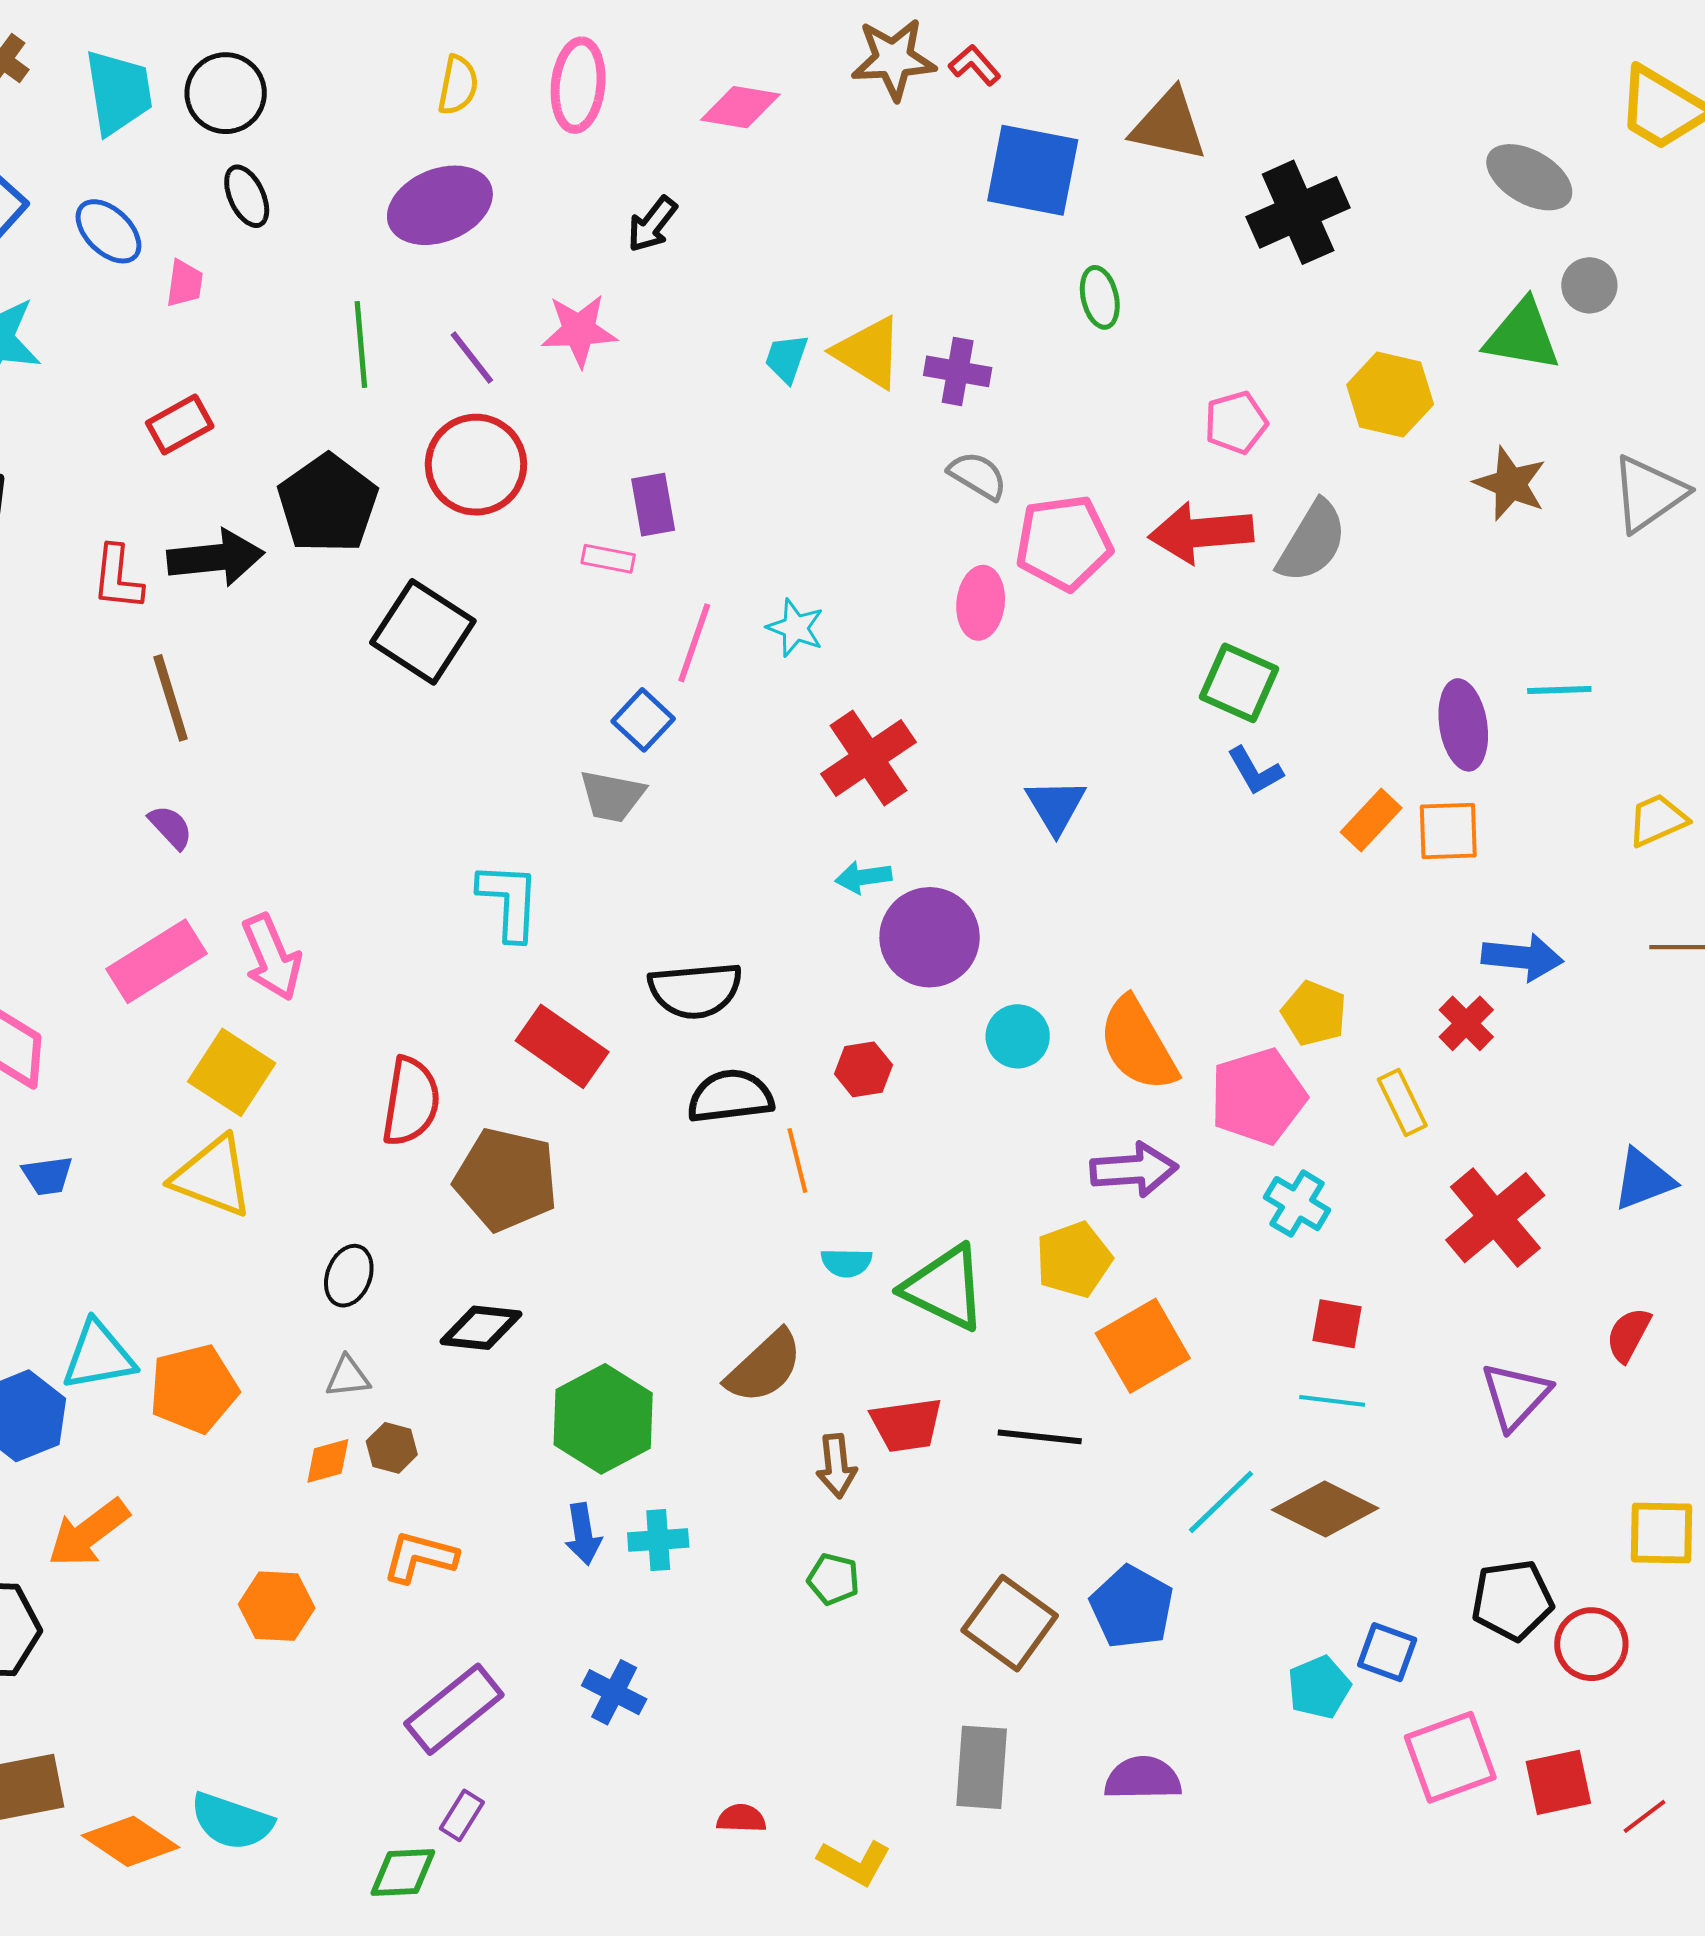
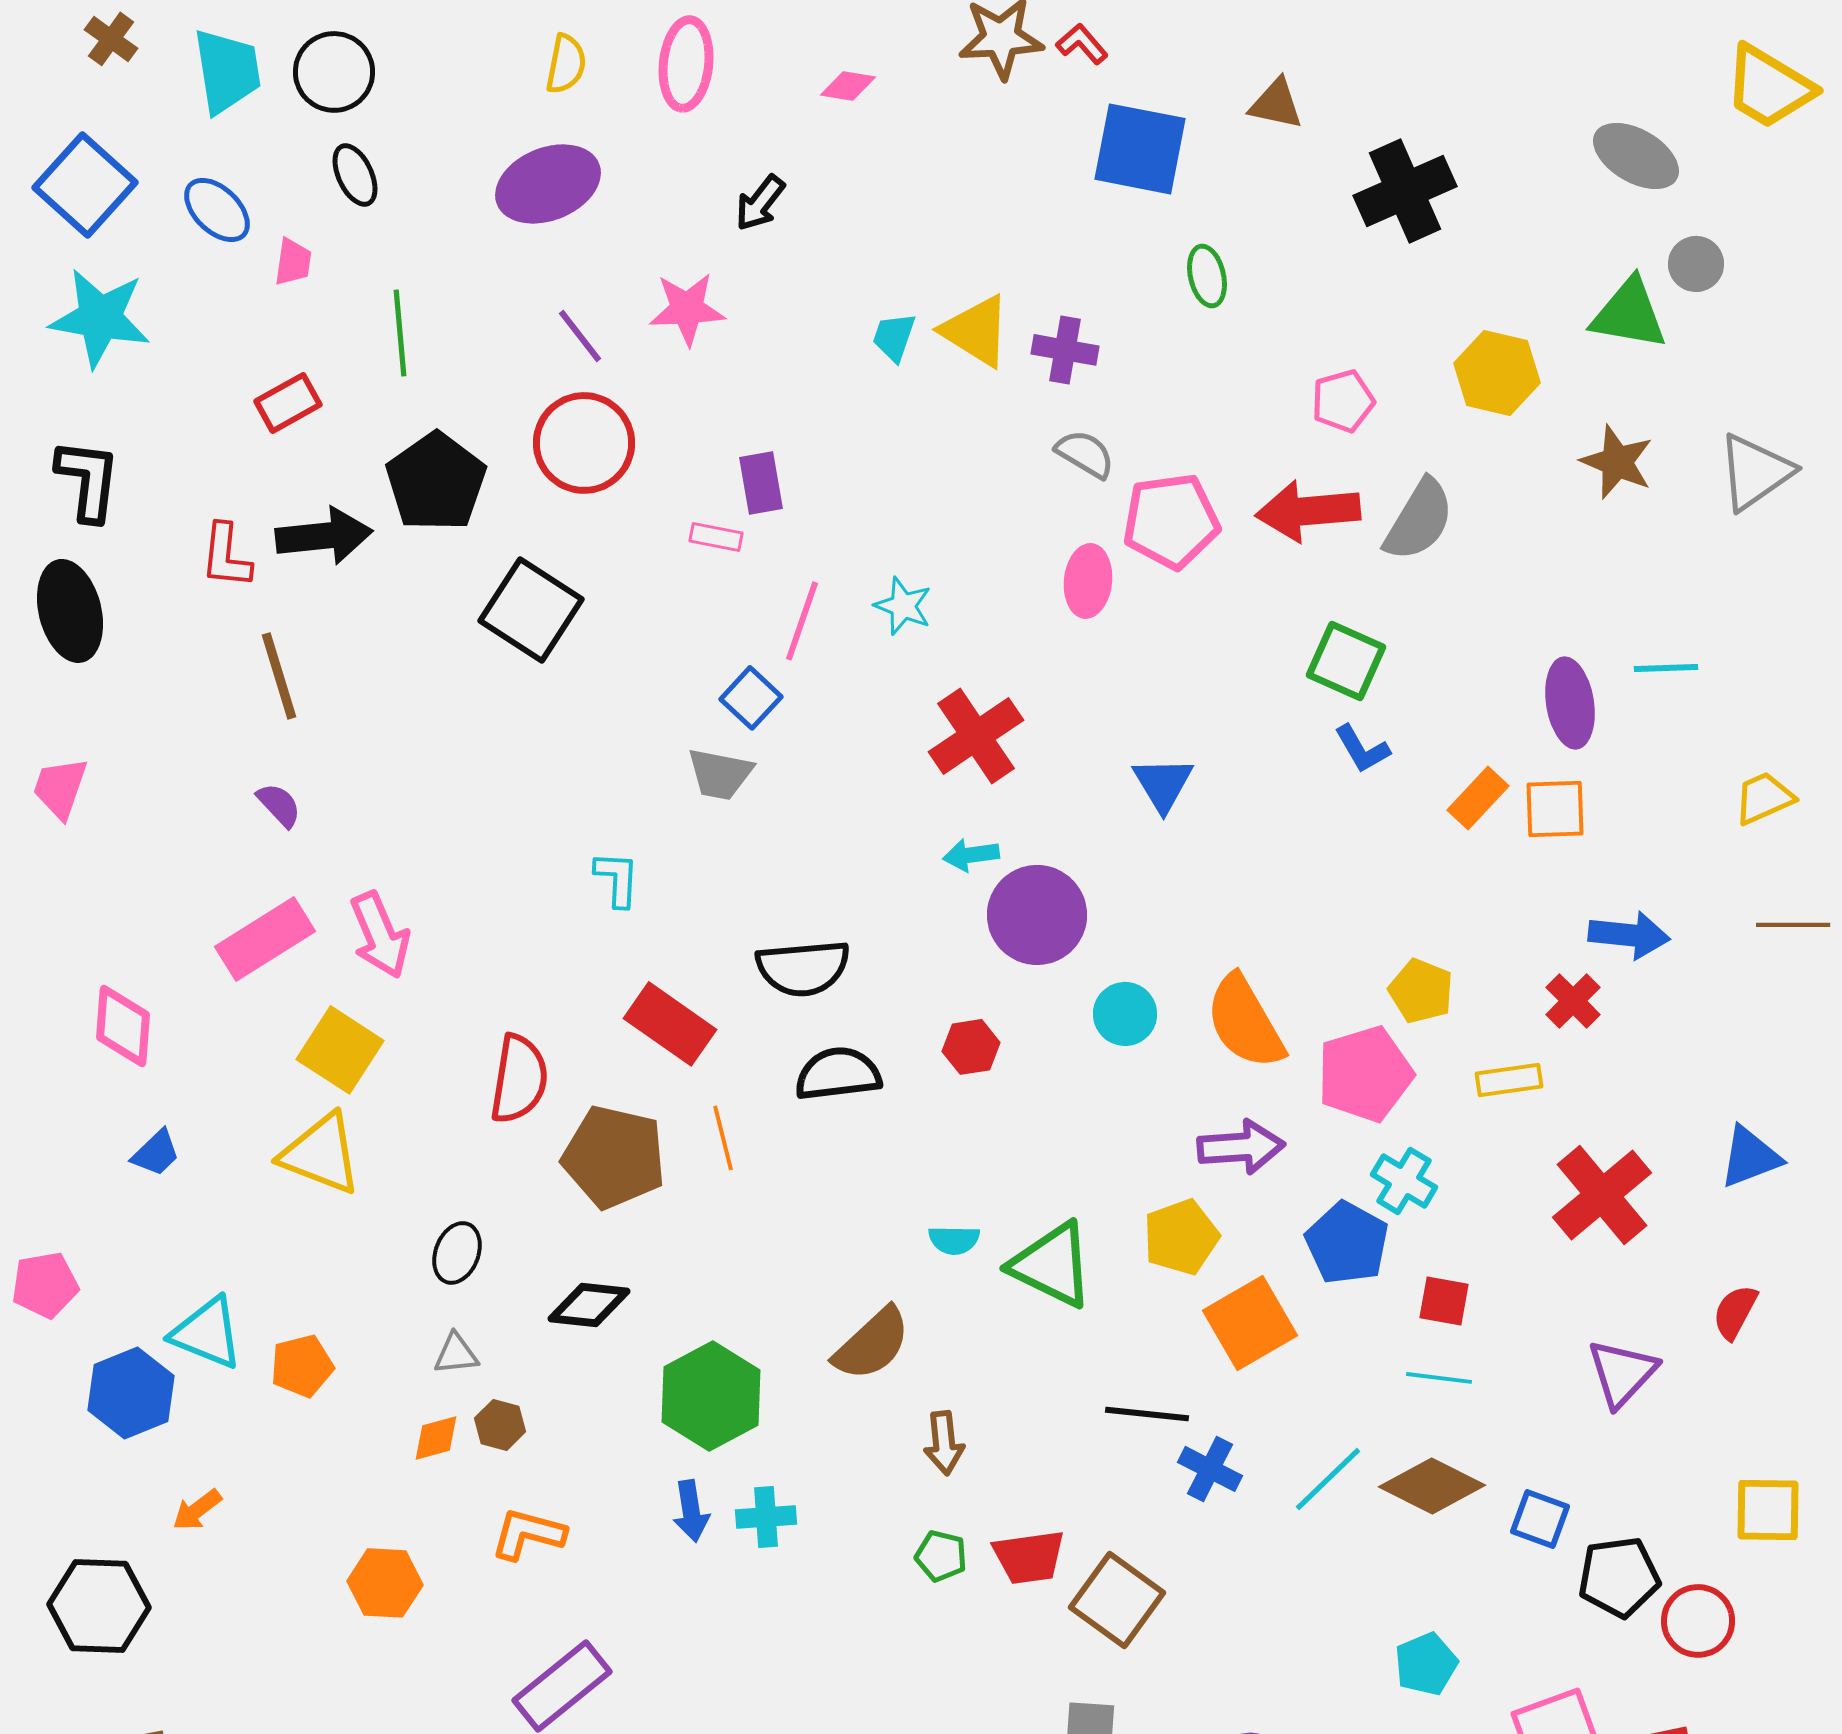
pink diamond: (740, 107) -> (848, 86), size x0.7
brown triangle: (1169, 125) -> (1276, 104), size x0.7
green line: (361, 344) -> (400, 333), moved
cyan L-shape: (509, 901) -> (617, 879), size x0.7
yellow rectangle: (1402, 1102) -> (1509, 1080), turned -72
orange line: (797, 1161) -> (723, 1138), moved
blue trapezoid: (47, 1176) -> (156, 1153), turned -36
cyan triangle: (98, 1356) -> (207, 1333), turned 32
orange pentagon: (194, 1389) -> (302, 1366), size x0.7
red trapezoid: (907, 1425) -> (1029, 1557), moved
orange arrow: (88, 1533) -> (197, 1510), size x0.6
blue pentagon: (1132, 1607) -> (1347, 1243), moved
blue square: (1387, 1652) -> (1540, 1519), moved
blue cross: (614, 1692) -> (1210, 1469), moved

